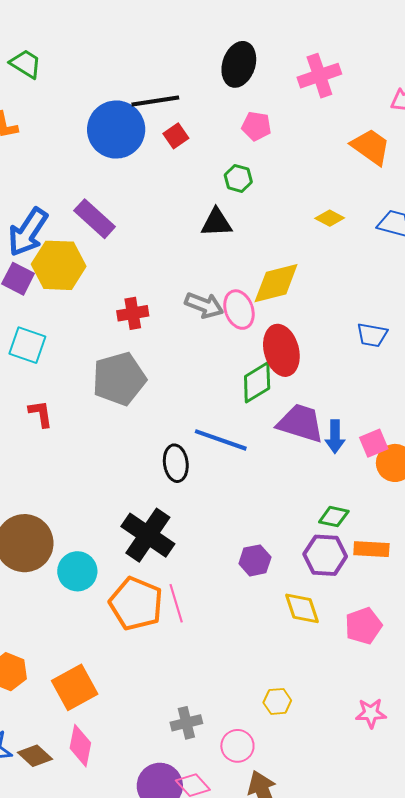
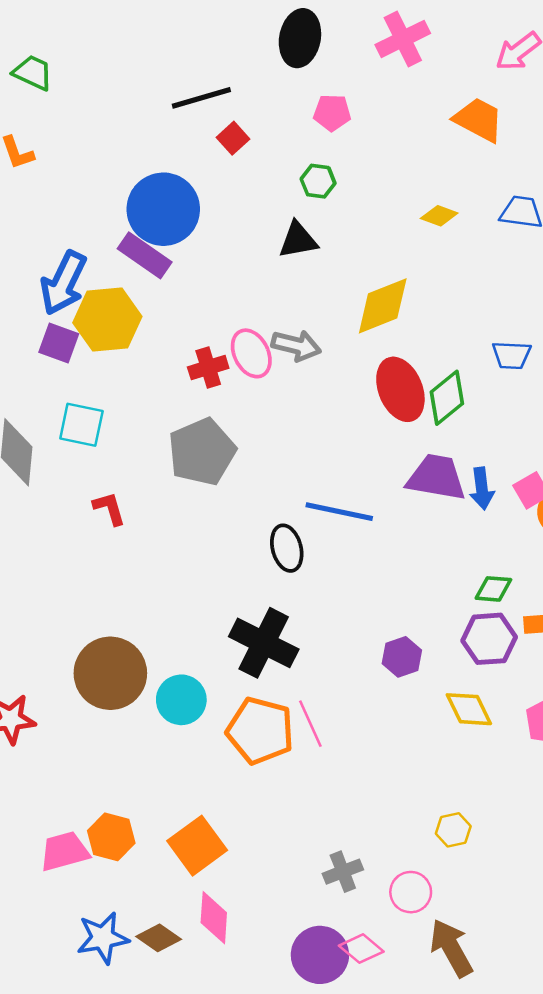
blue circle: (116, 130) -> (163, 209), moved
pink ellipse: (239, 310) -> (251, 353), moved
green diamond: (257, 382) -> (447, 398), moved

